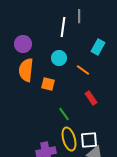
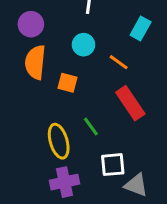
red rectangle: (91, 98) -> (130, 103), size x1.6
yellow ellipse: (69, 139) -> (59, 141), moved
white square: (89, 140) -> (113, 165), moved

